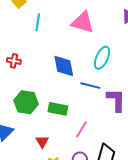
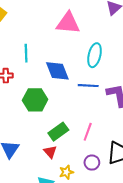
cyan line: (38, 22) -> (26, 53), moved
green hexagon: (26, 102) -> (35, 100), moved
green rectangle: (58, 109) -> (58, 132), moved, turned -36

